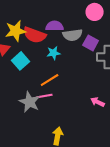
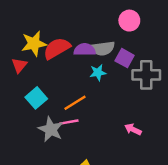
purple semicircle: (55, 26) -> (85, 50), moved
red semicircle: (35, 35) -> (57, 48), turned 130
cyan star: (54, 53) -> (98, 73), moved
cyan square: (21, 61) -> (36, 98), moved

